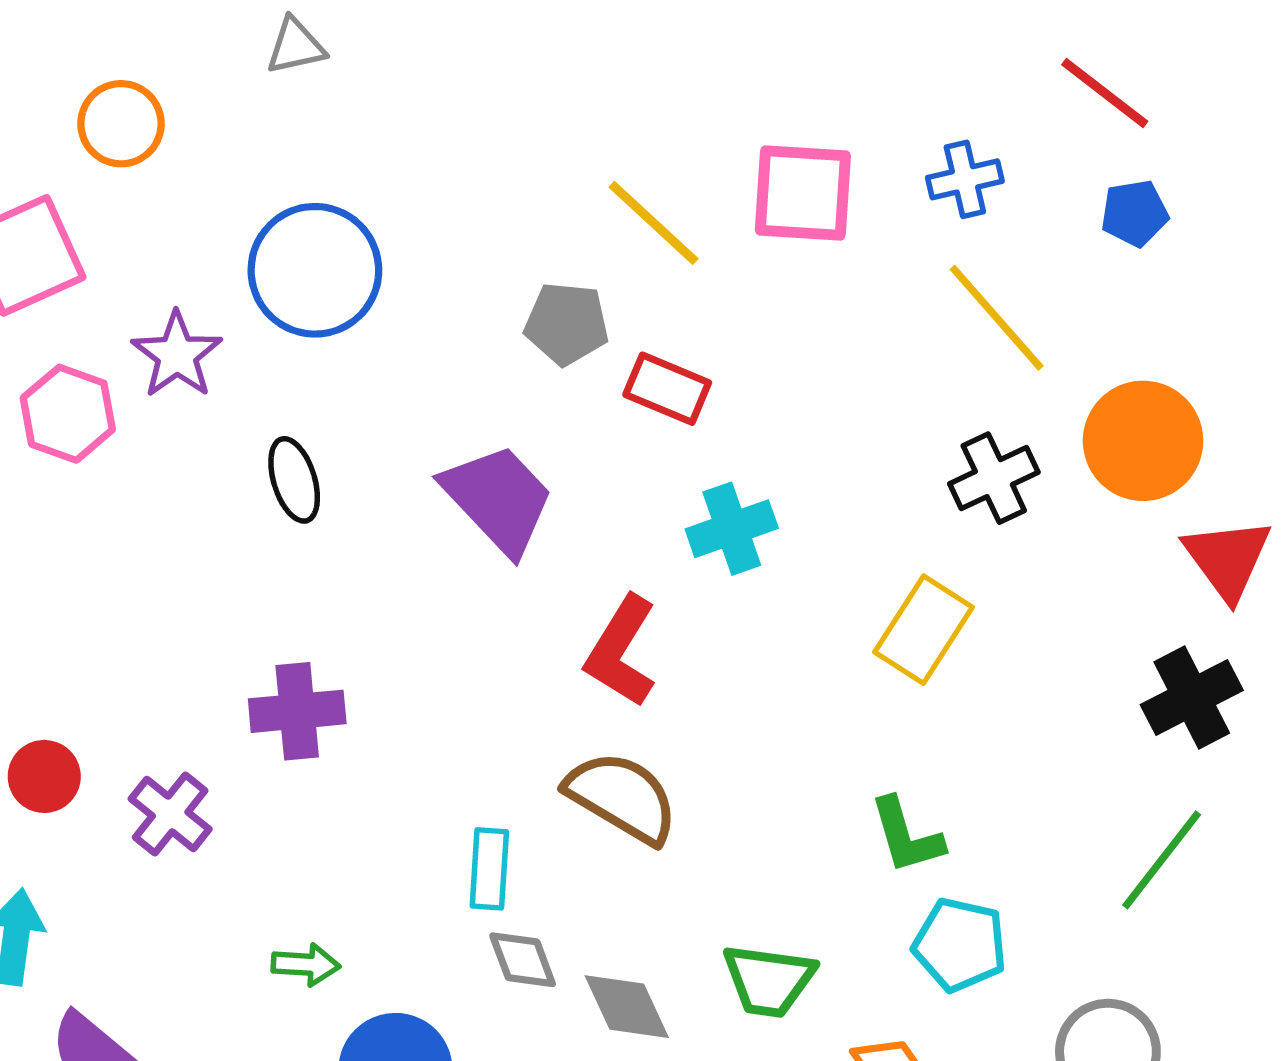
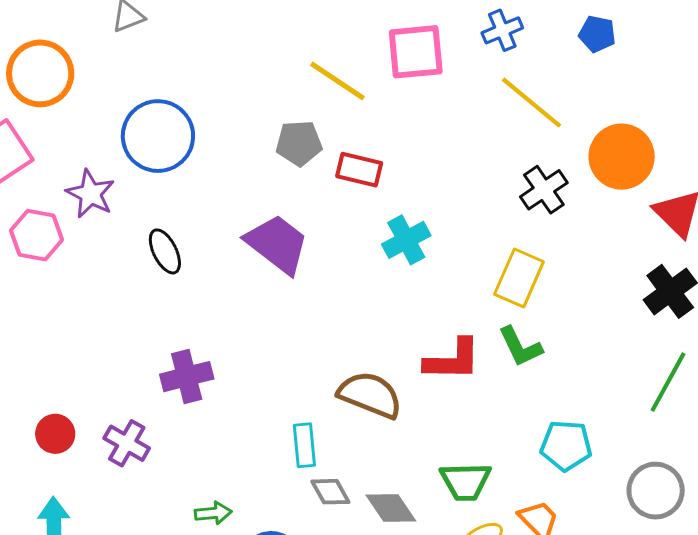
orange circle: (121, 124) -> (40, 73), size x1.4
blue pentagon: (1135, 213) -> (597, 34), turned 30
red L-shape: (621, 651) -> (452, 360), moved, turned -112
green L-shape: (906, 836) -> (520, 347), moved

